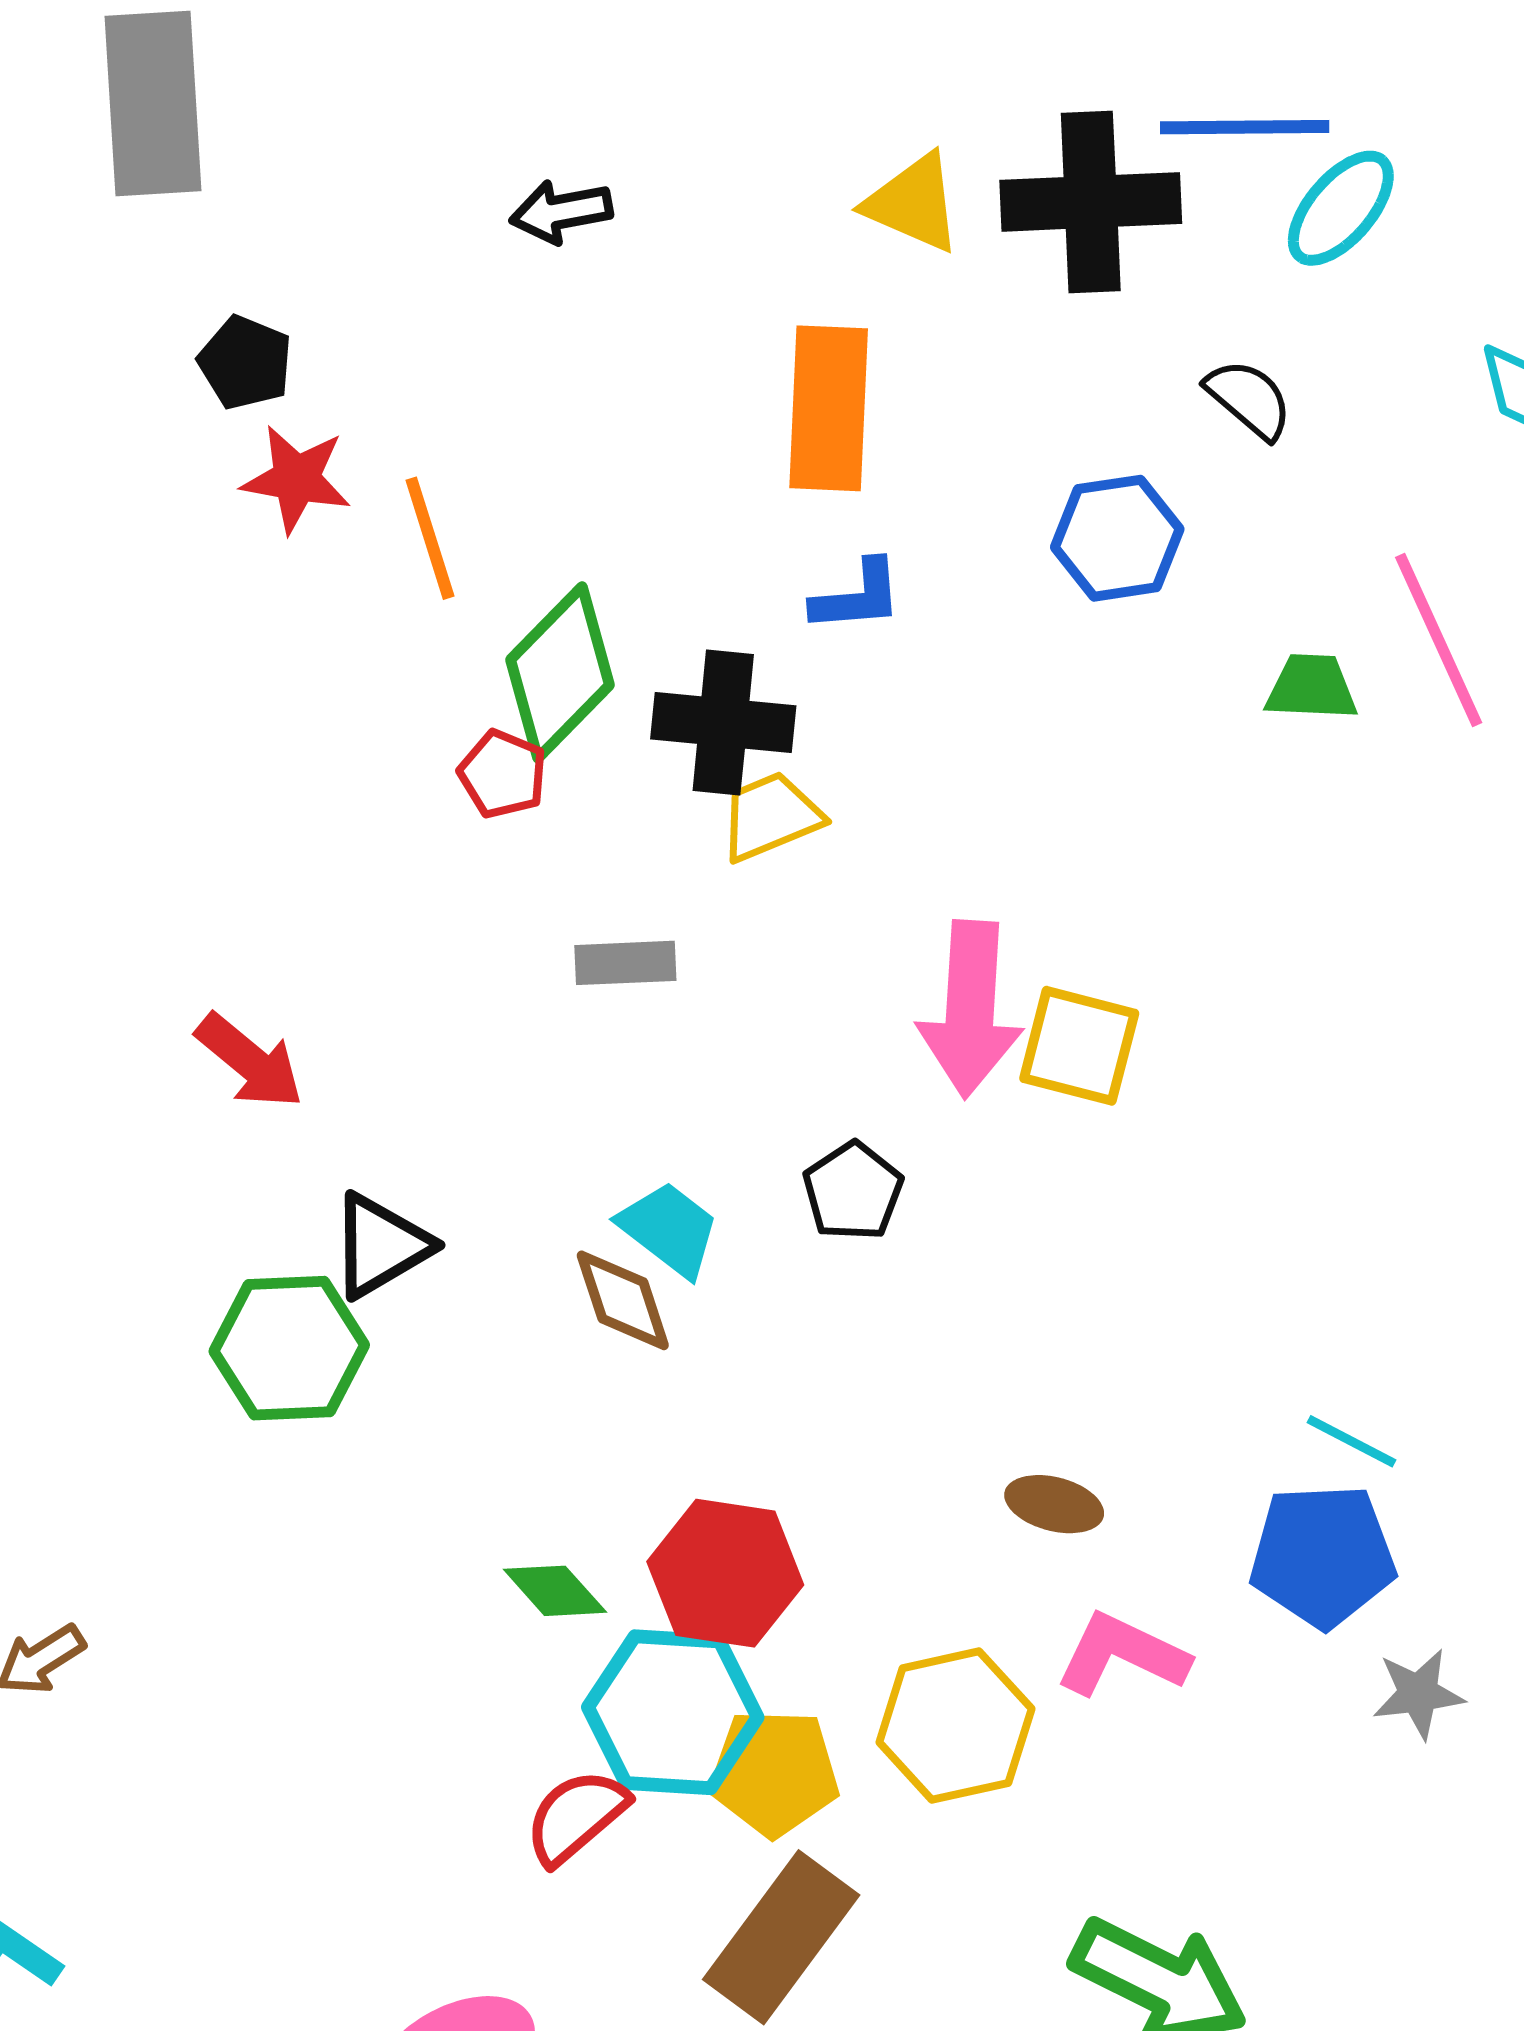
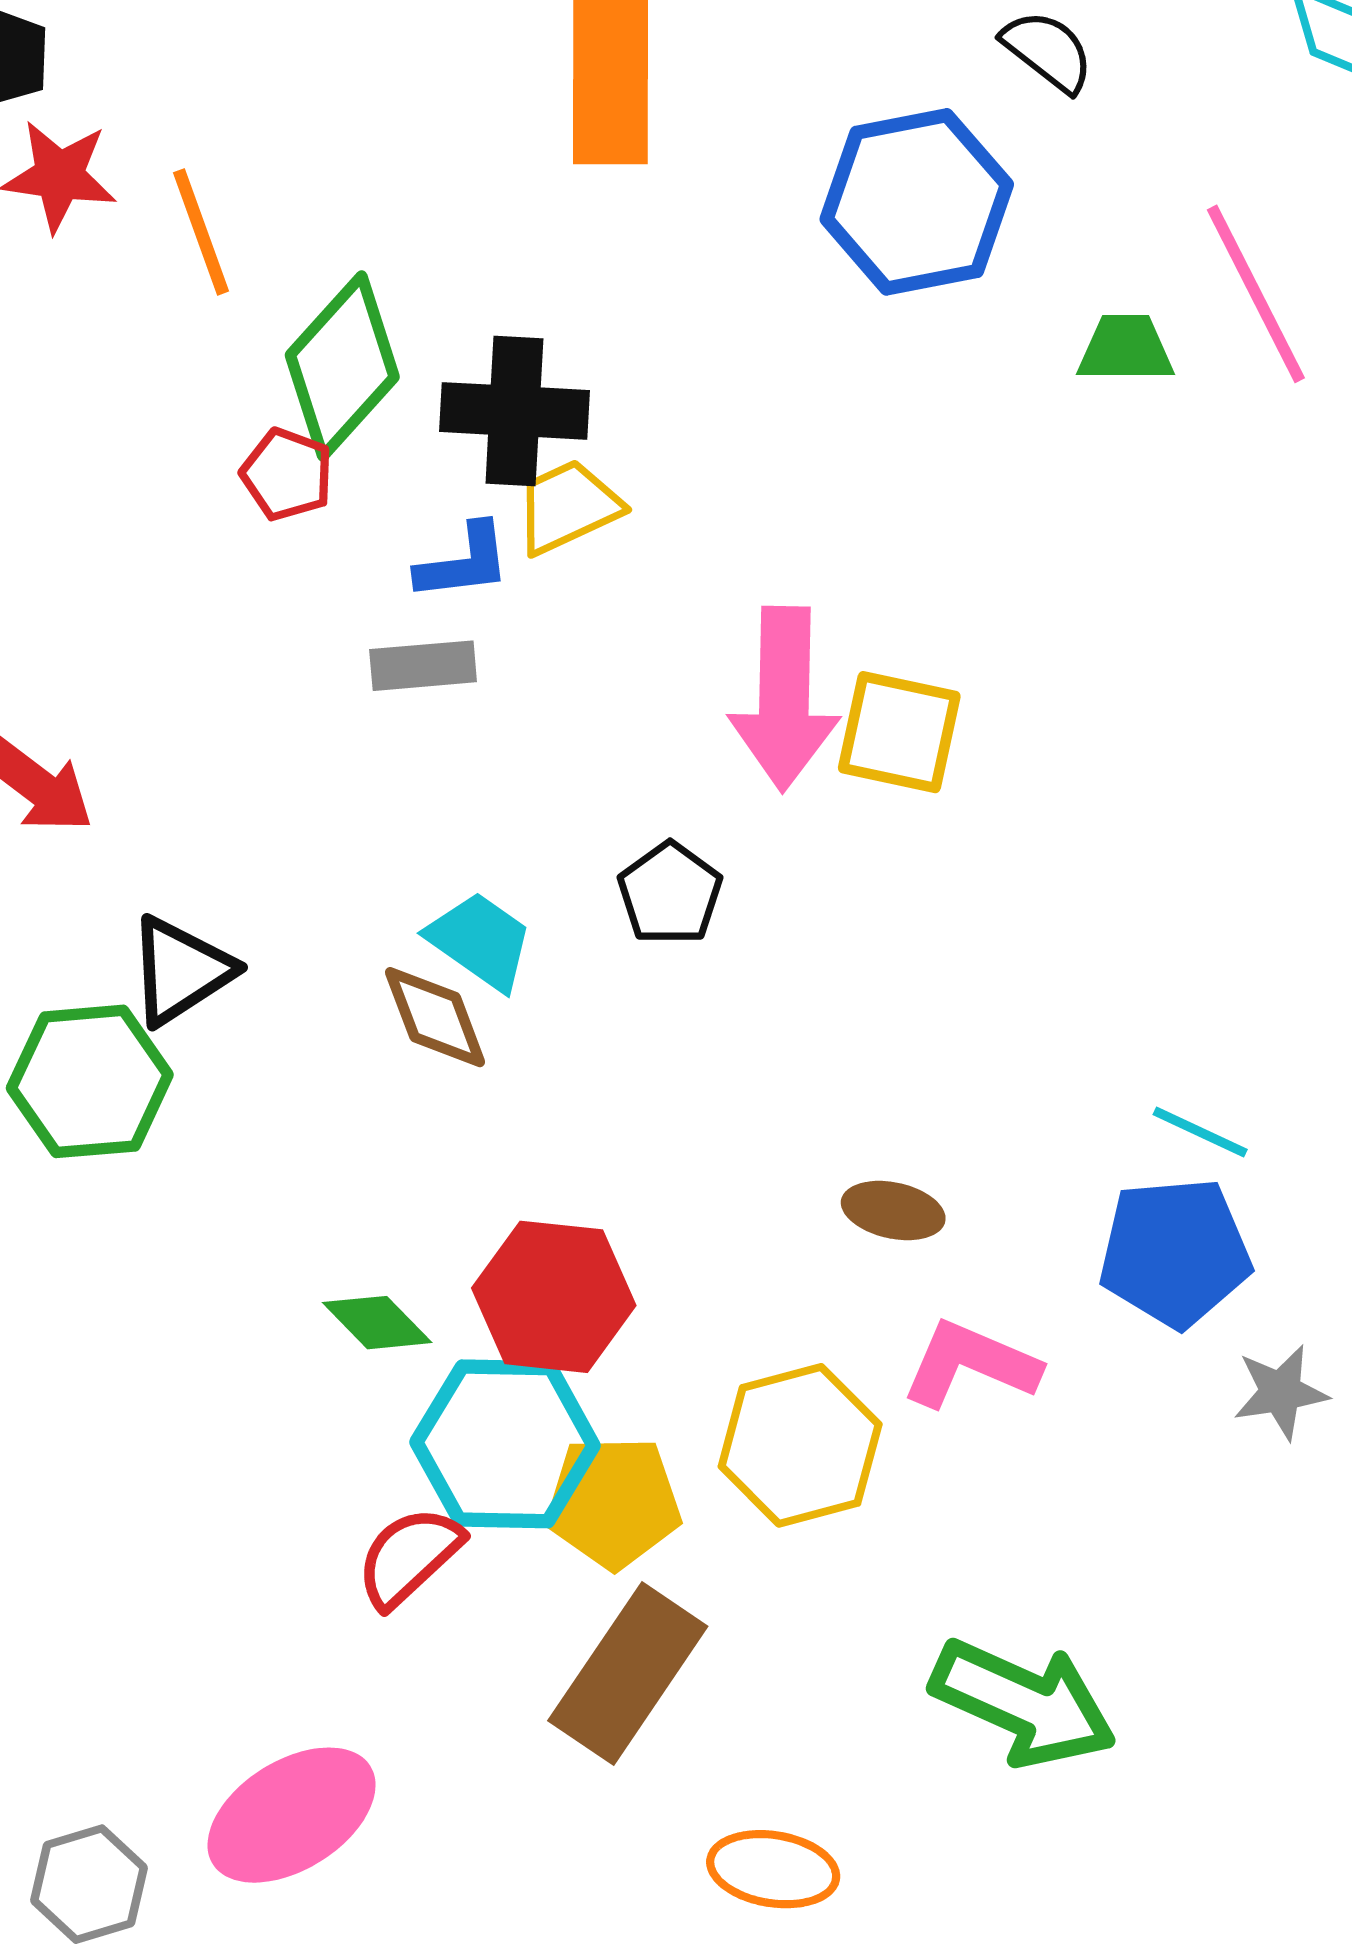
blue hexagon: (1117, 538) -> (917, 202), size x1.4
blue L-shape: (857, 596) -> (464, 562), moved

